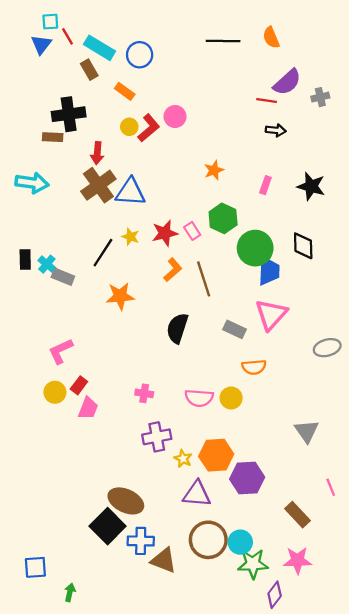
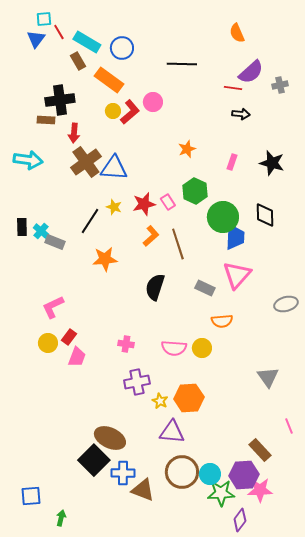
black line: (223, 41) -> (182, 64), moved
orange rectangle: (125, 91) -> (109, 80), size x1.6
red arrow: (97, 153) -> (74, 133), moved
purple hexagon: (247, 478) -> (244, 475), moved

